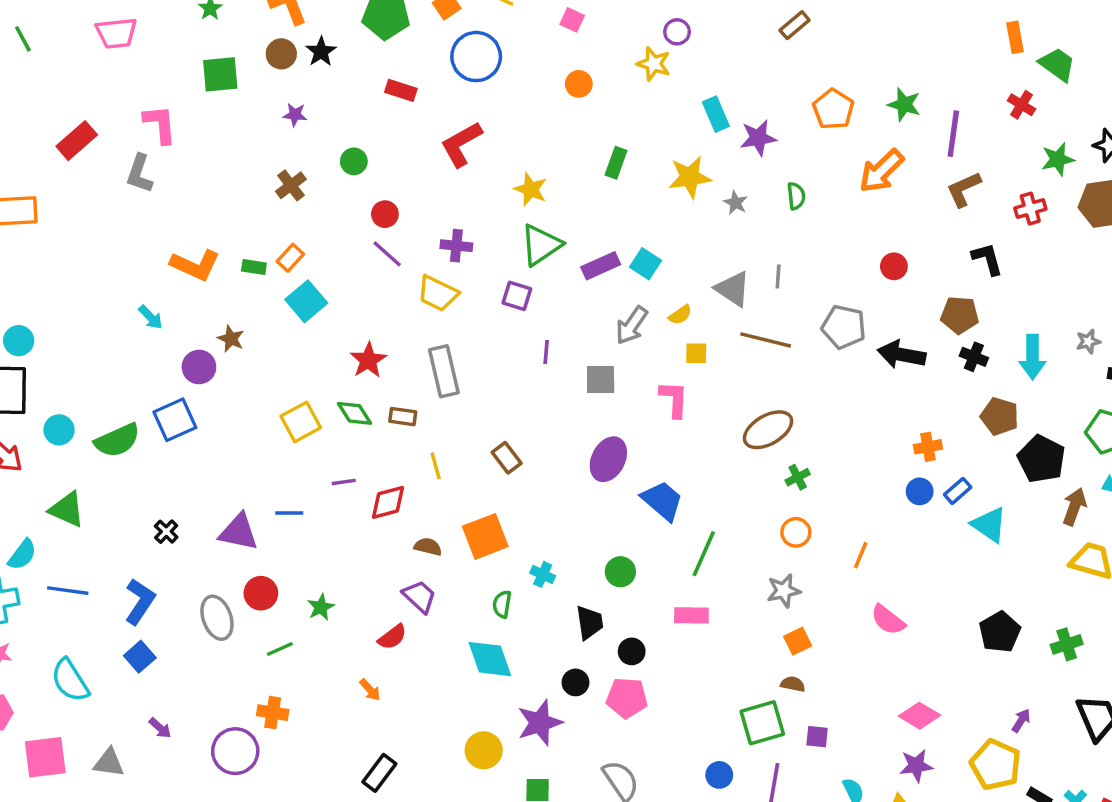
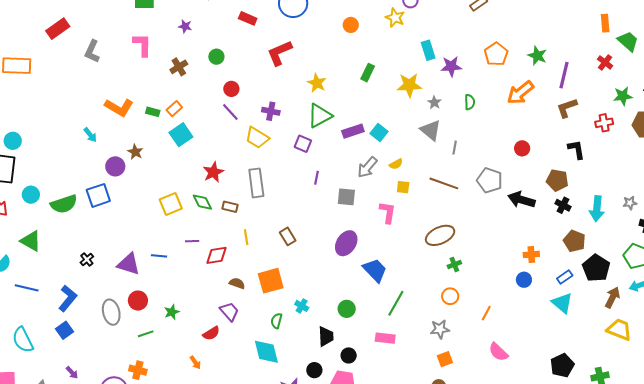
pink L-shape: (160, 124) -> (142, 45), moved
gray triangle: (733, 289) -> (431, 130), moved
blue rectangle: (958, 491) -> (565, 277), moved

